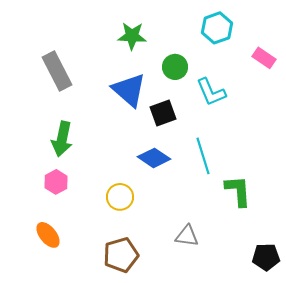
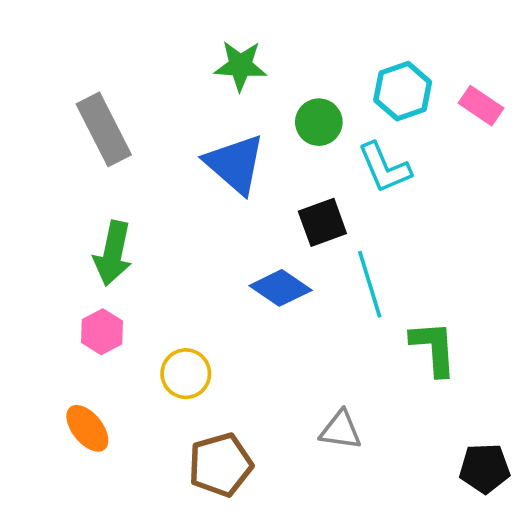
cyan hexagon: (217, 28) -> (403, 91), moved
black square: (163, 113) -> (322, 222), moved
yellow circle: (120, 197) -> (186, 374), moved

